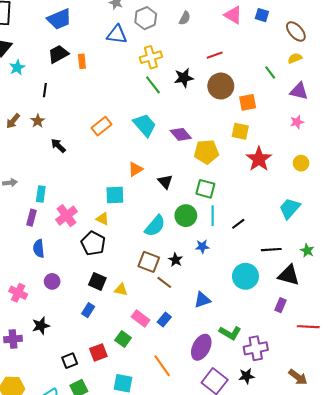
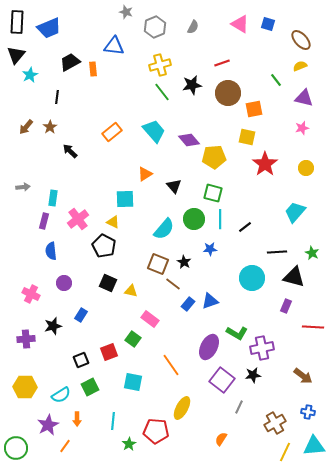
blue trapezoid: (59, 19) -> (49, 28), moved
blue triangle: (117, 35) -> (114, 46), moved
blue rectangle: (88, 310) -> (81, 315), moved
blue rectangle: (164, 319) -> (188, 304), moved

